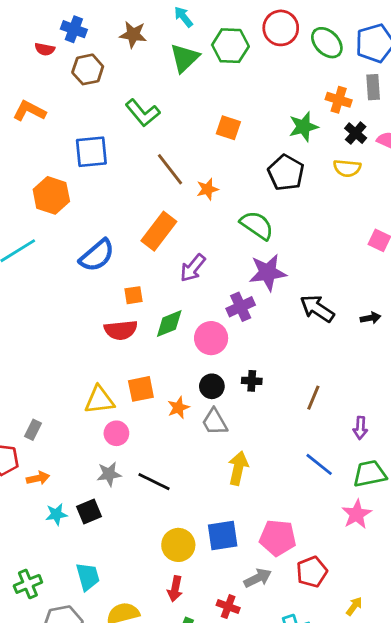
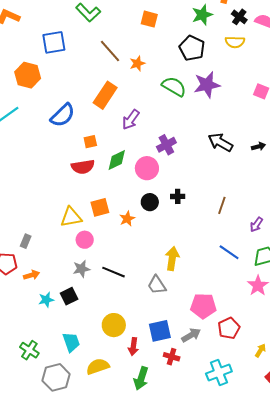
purple star: (268, 272) -> (207, 85), moved
gray trapezoid: (215, 422) -> (157, 285), moved
purple arrow: (360, 428) -> (256, 225), turned 35
blue square: (223, 535) -> (160, 331), moved
yellow circle: (178, 545) -> (114, 325), moved
green cross: (28, 584) -> (29, 350), turned -30

